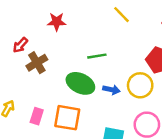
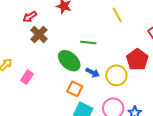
brown cross: (37, 63) -> (39, 35), turned -30
orange square: (67, 118) -> (75, 89), moved, size x0.7

